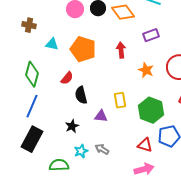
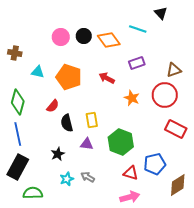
red arrow: (121, 50) -> (107, 78), turned -56
yellow rectangle: (120, 100) -> (92, 120), moved
blue line: (32, 106) -> (18, 134), turned -35
green hexagon: (151, 110) -> (121, 142), moved
green semicircle: (59, 165) -> (33, 193), moved

